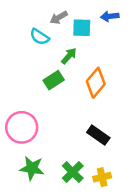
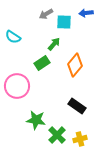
cyan semicircle: (40, 37) -> (13, 37), moved
pink circle: (22, 127) -> (17, 86), moved
green star: (32, 168) -> (36, 120), moved

